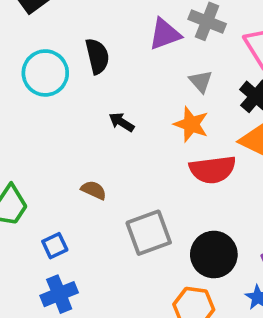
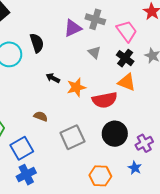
orange star: (191, 124) -> (76, 87), moved, turned -30
blue square: (55, 246) -> (22, 148), size x1.6
black circle: (214, 255) -> (115, 134), moved

